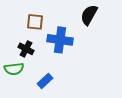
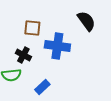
black semicircle: (89, 15) -> (86, 21), turned 115

